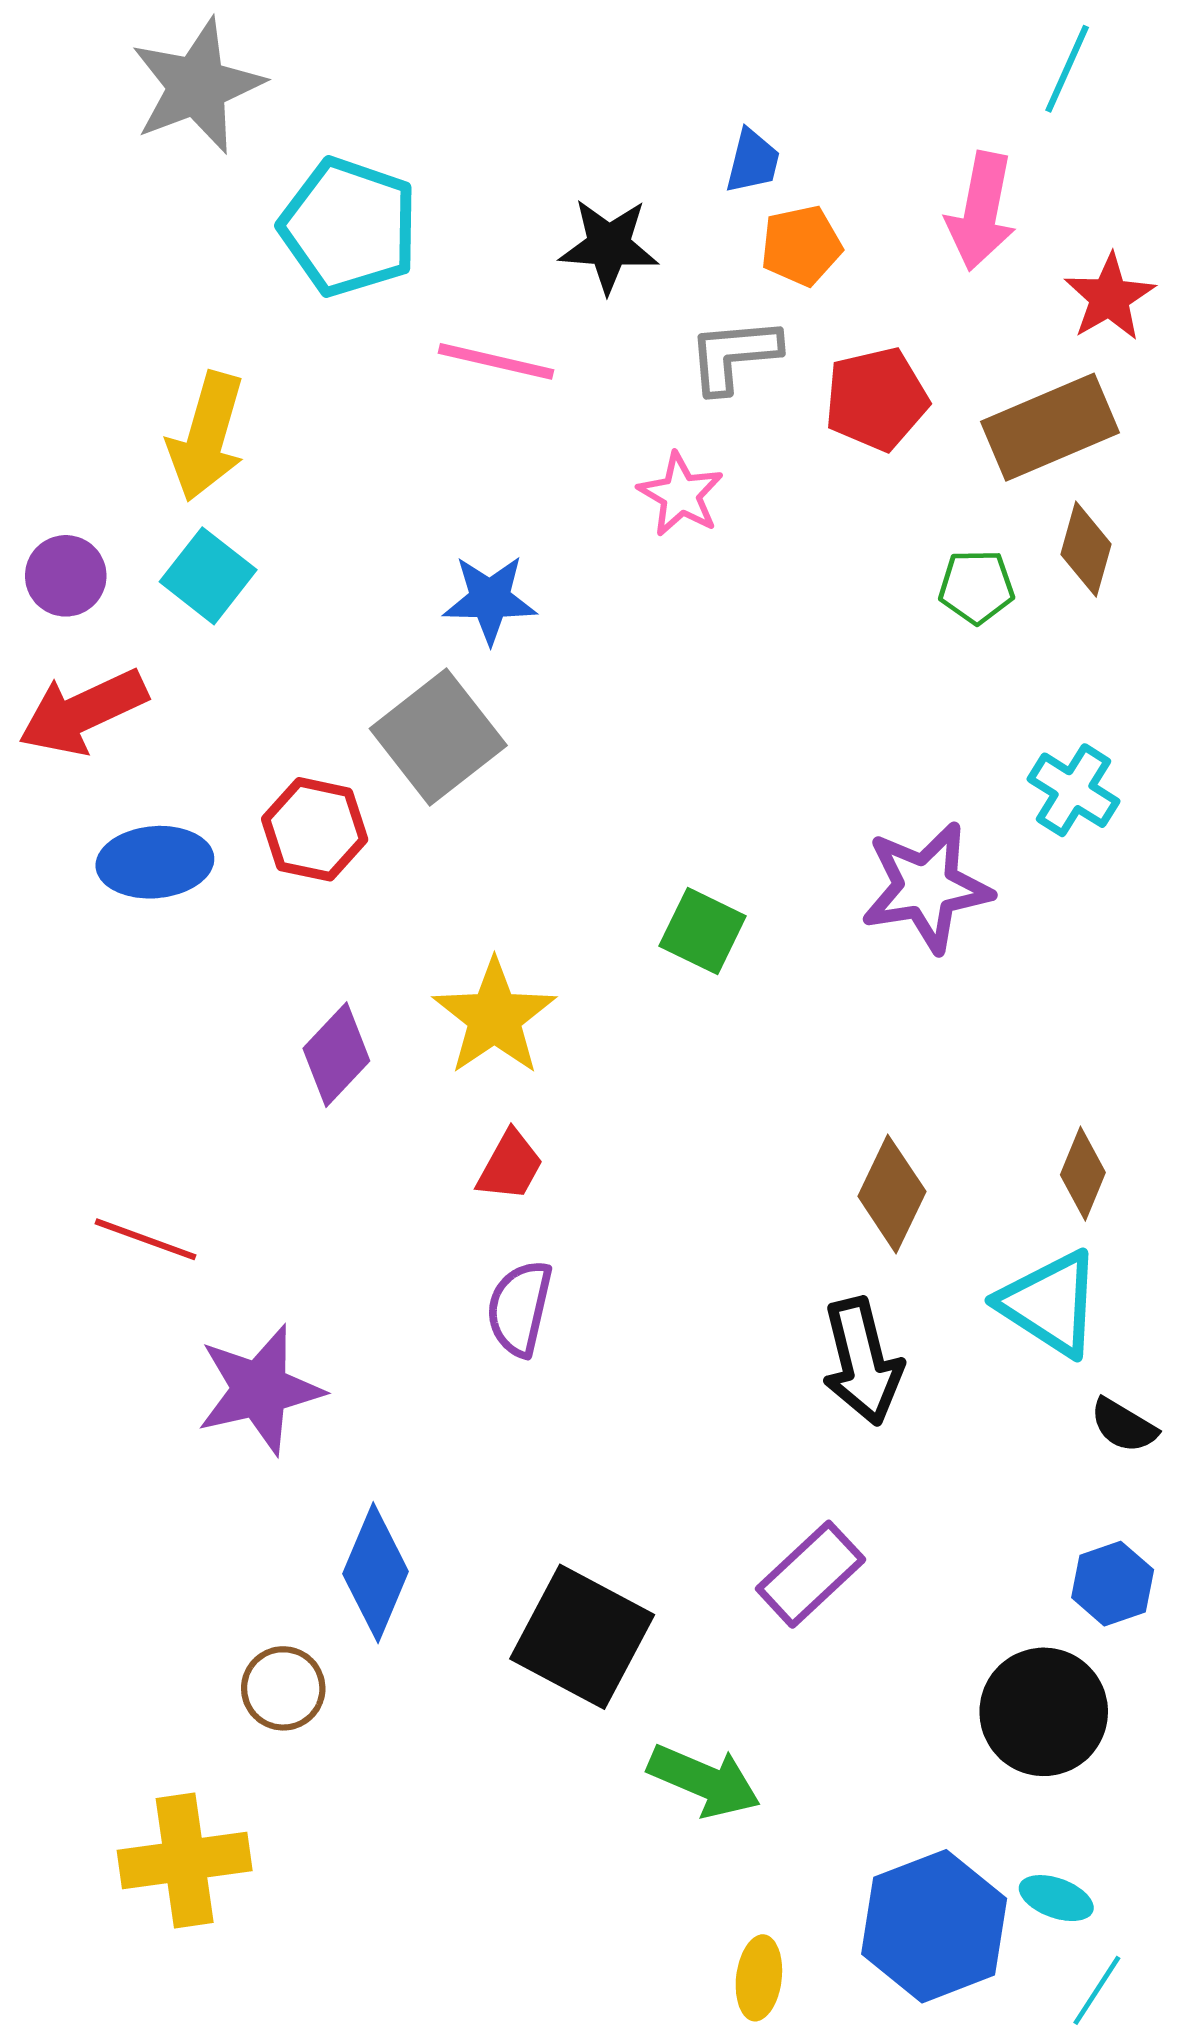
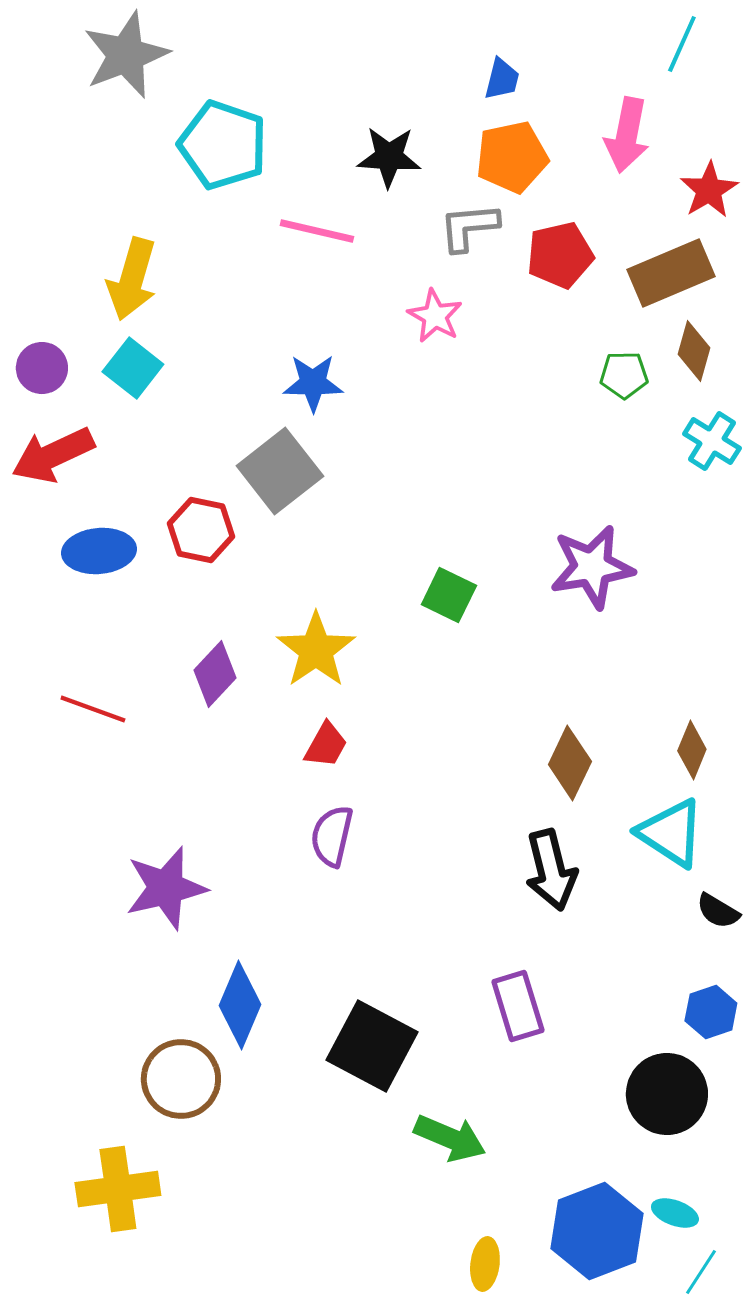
blue trapezoid: (753, 161) -> (502, 79), moved
orange pentagon: (801, 246) -> (512, 157), size x1.4
cyan cross: (1073, 790) -> (712, 441), moved
red line: (146, 1239) -> (93, 709), moved
purple rectangle: (811, 1574) -> (518, 1006), turned -64
brown circle: (283, 1688) -> (181, 1079), size x1.5

